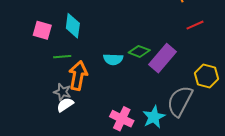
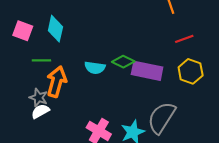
purple rectangle: (162, 58) -> (147, 71), turned 56
yellow hexagon: (206, 76) -> (191, 71), moved

